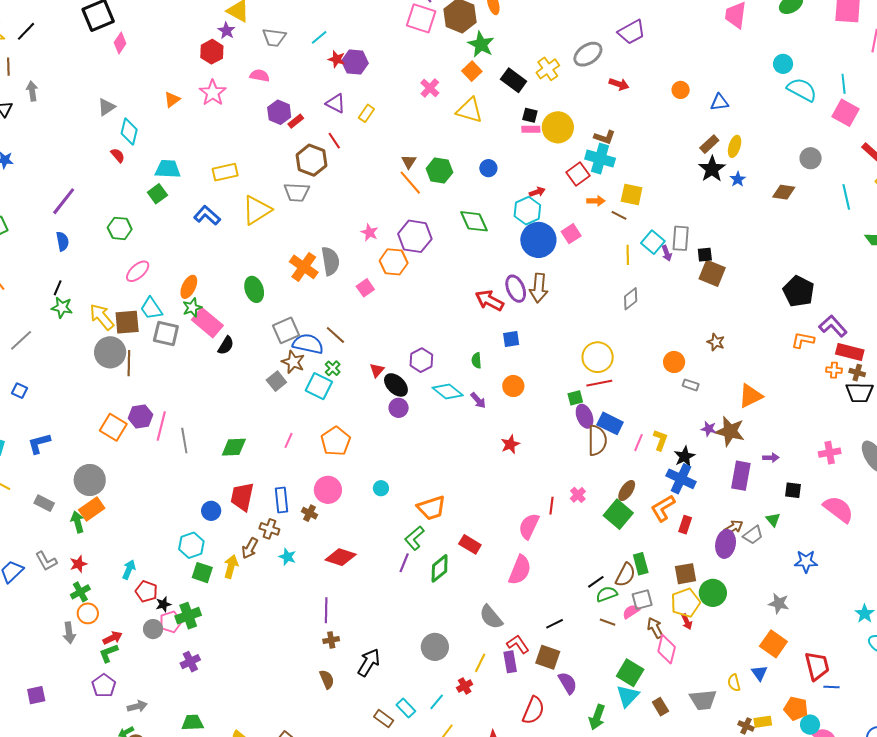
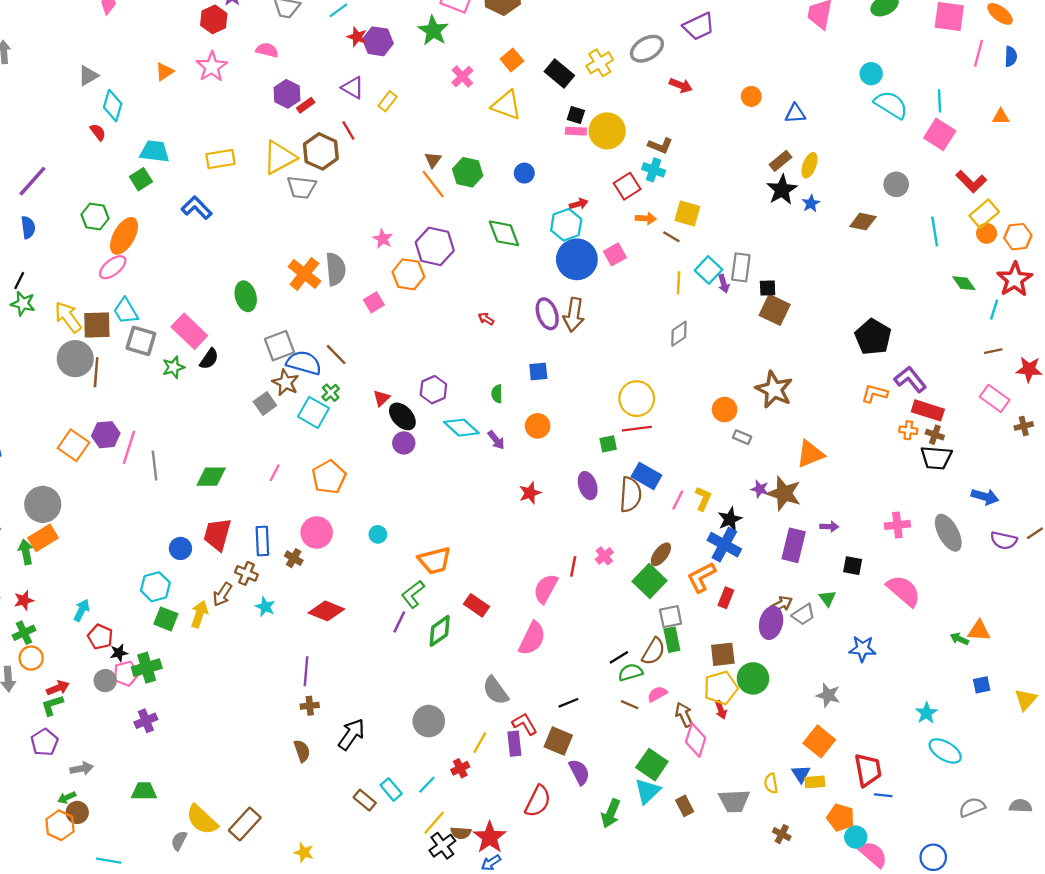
green star: (481, 44) -> (433, 31), moved
cyan cross: (600, 159) -> (654, 170), size x0.7
yellow triangle: (257, 210) -> (279, 157), moved
orange ellipse: (189, 287) -> (124, 236), moved, size x1.4
red arrow: (489, 300) -> (486, 319), moved, size x0.5
green star: (192, 308) -> (173, 367), moved
brown star: (716, 342) -> (774, 390), size x1.8
purple ellipse: (585, 416) -> (588, 486), moved
gray square: (642, 600) -> (671, 617), moved
yellow rectangle: (763, 722) -> (815, 782), moved

